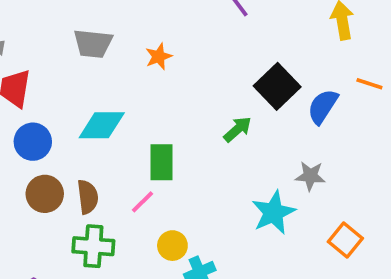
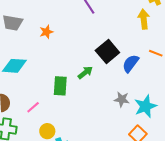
green rectangle: (161, 162) -> (60, 86), moved
cyan star: (274, 213) -> (145, 106), moved

